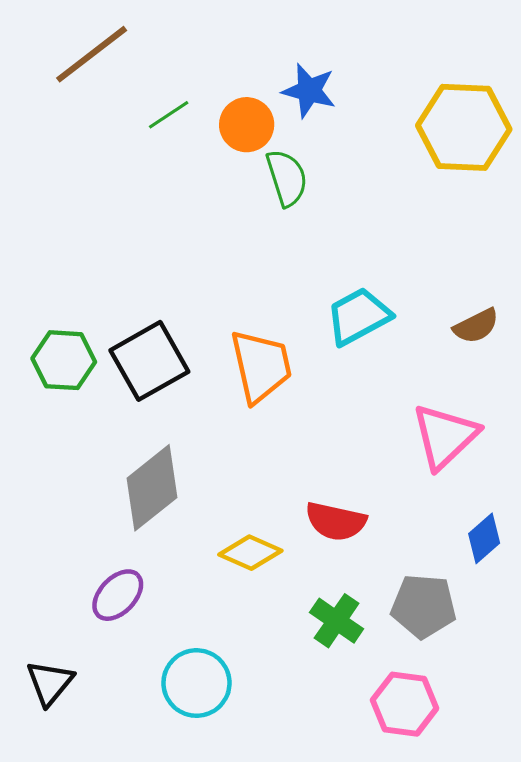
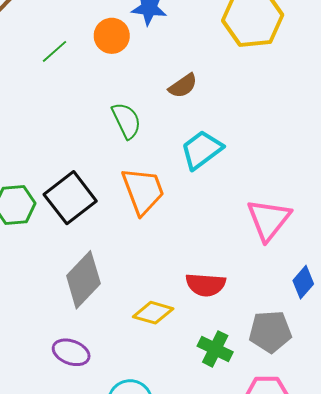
green line: (169, 115) -> (54, 51), moved
green semicircle: (287, 178) -> (126, 121), moved
brown semicircle: (476, 326) -> (183, 86), moved
purple ellipse: (118, 595) -> (71, 352), turned 75

